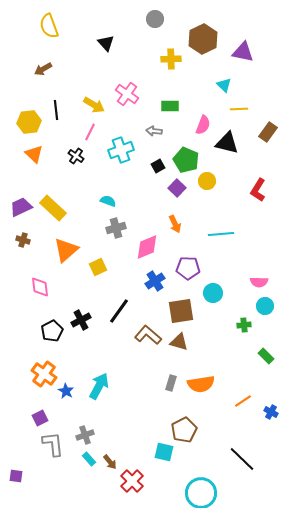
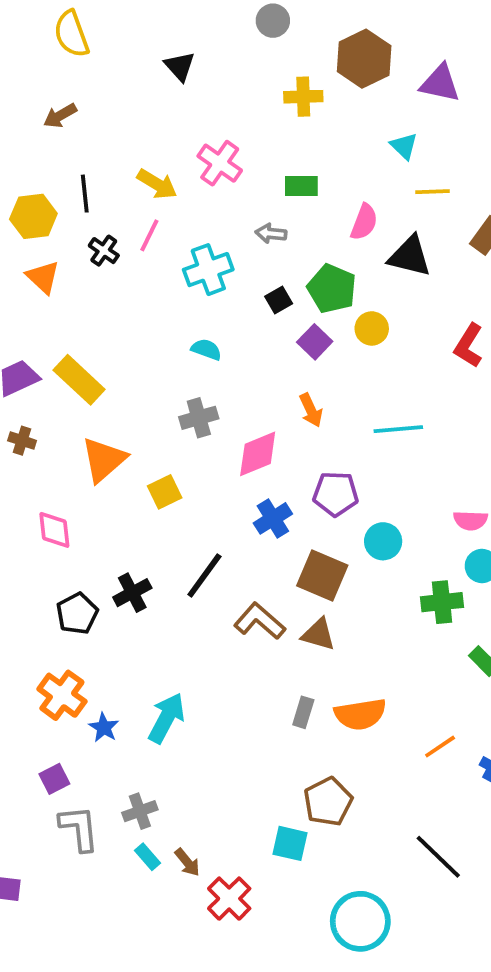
black cross: (76, 156) -> (104, 251), moved
cyan semicircle: (108, 201) -> (206, 349), moved
brown square: (181, 311) -> (322, 575), turned 32
green cross: (244, 325) -> (442, 602), size x1.5

